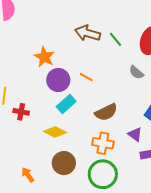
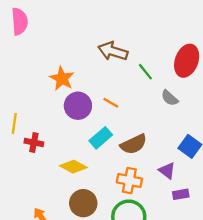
green line: (115, 39) -> (145, 72), moved
cyan rectangle: (66, 104) -> (101, 138), moved

